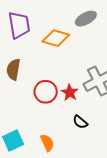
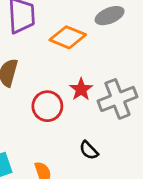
red star: (70, 92) -> (81, 89), moved

